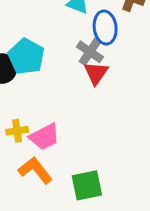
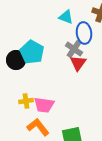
pink trapezoid: (44, 137) -> (44, 105), turned 35

